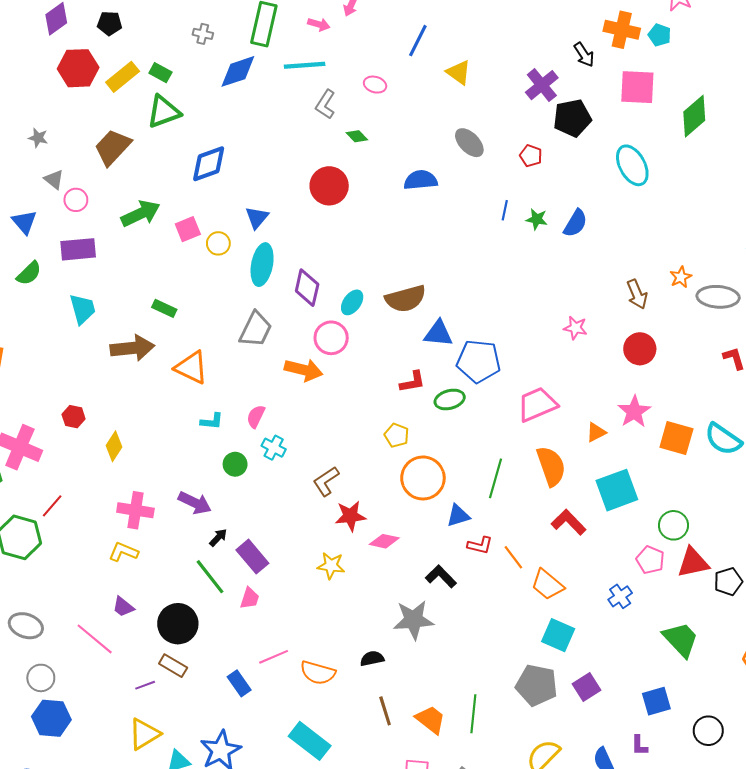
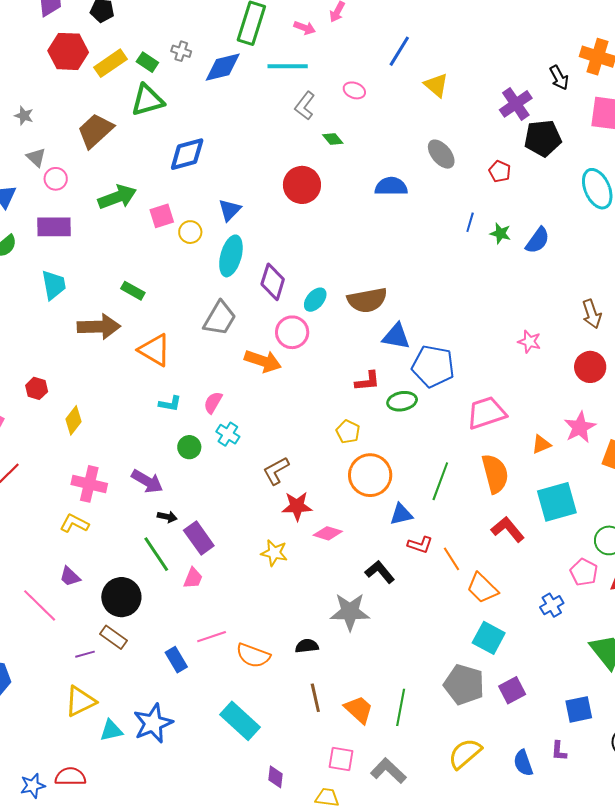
gray cross: (203, 34) -> (181, 51), moved
black arrow: (218, 538) -> (167, 517), turned 54

